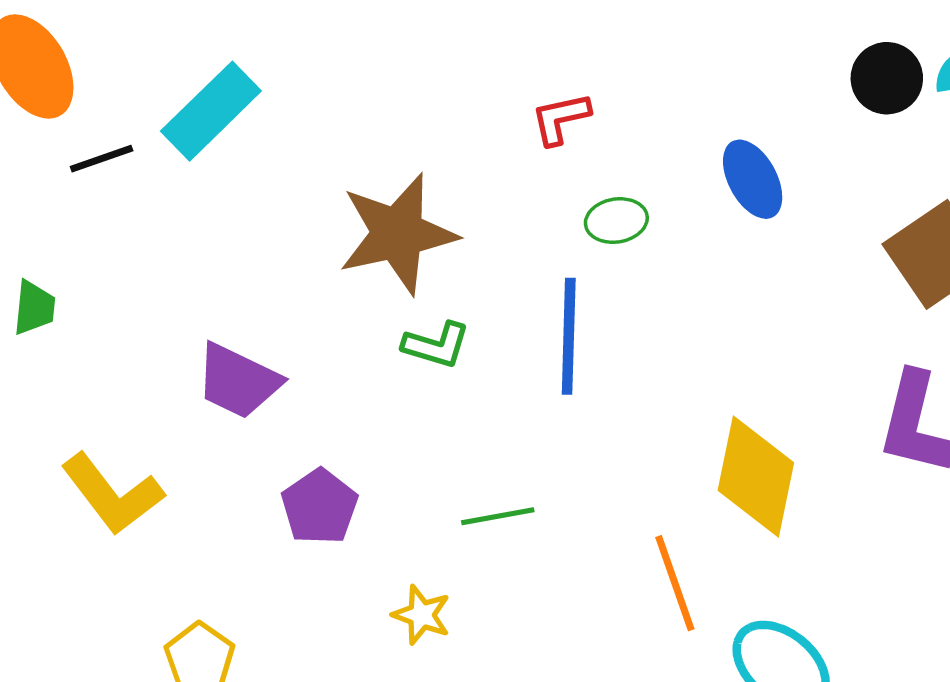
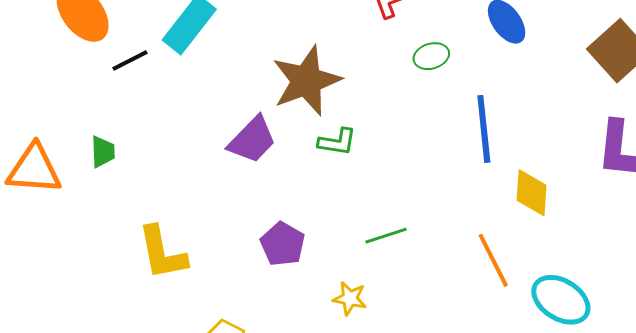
blue line: (569, 336) -> (484, 129), moved
purple trapezoid: (238, 381) -> (252, 140), moved, turned -64
yellow diamond: (756, 477) -> (532, 193), size x0.7
yellow L-shape: (112, 494) -> (162, 253), turned 34

